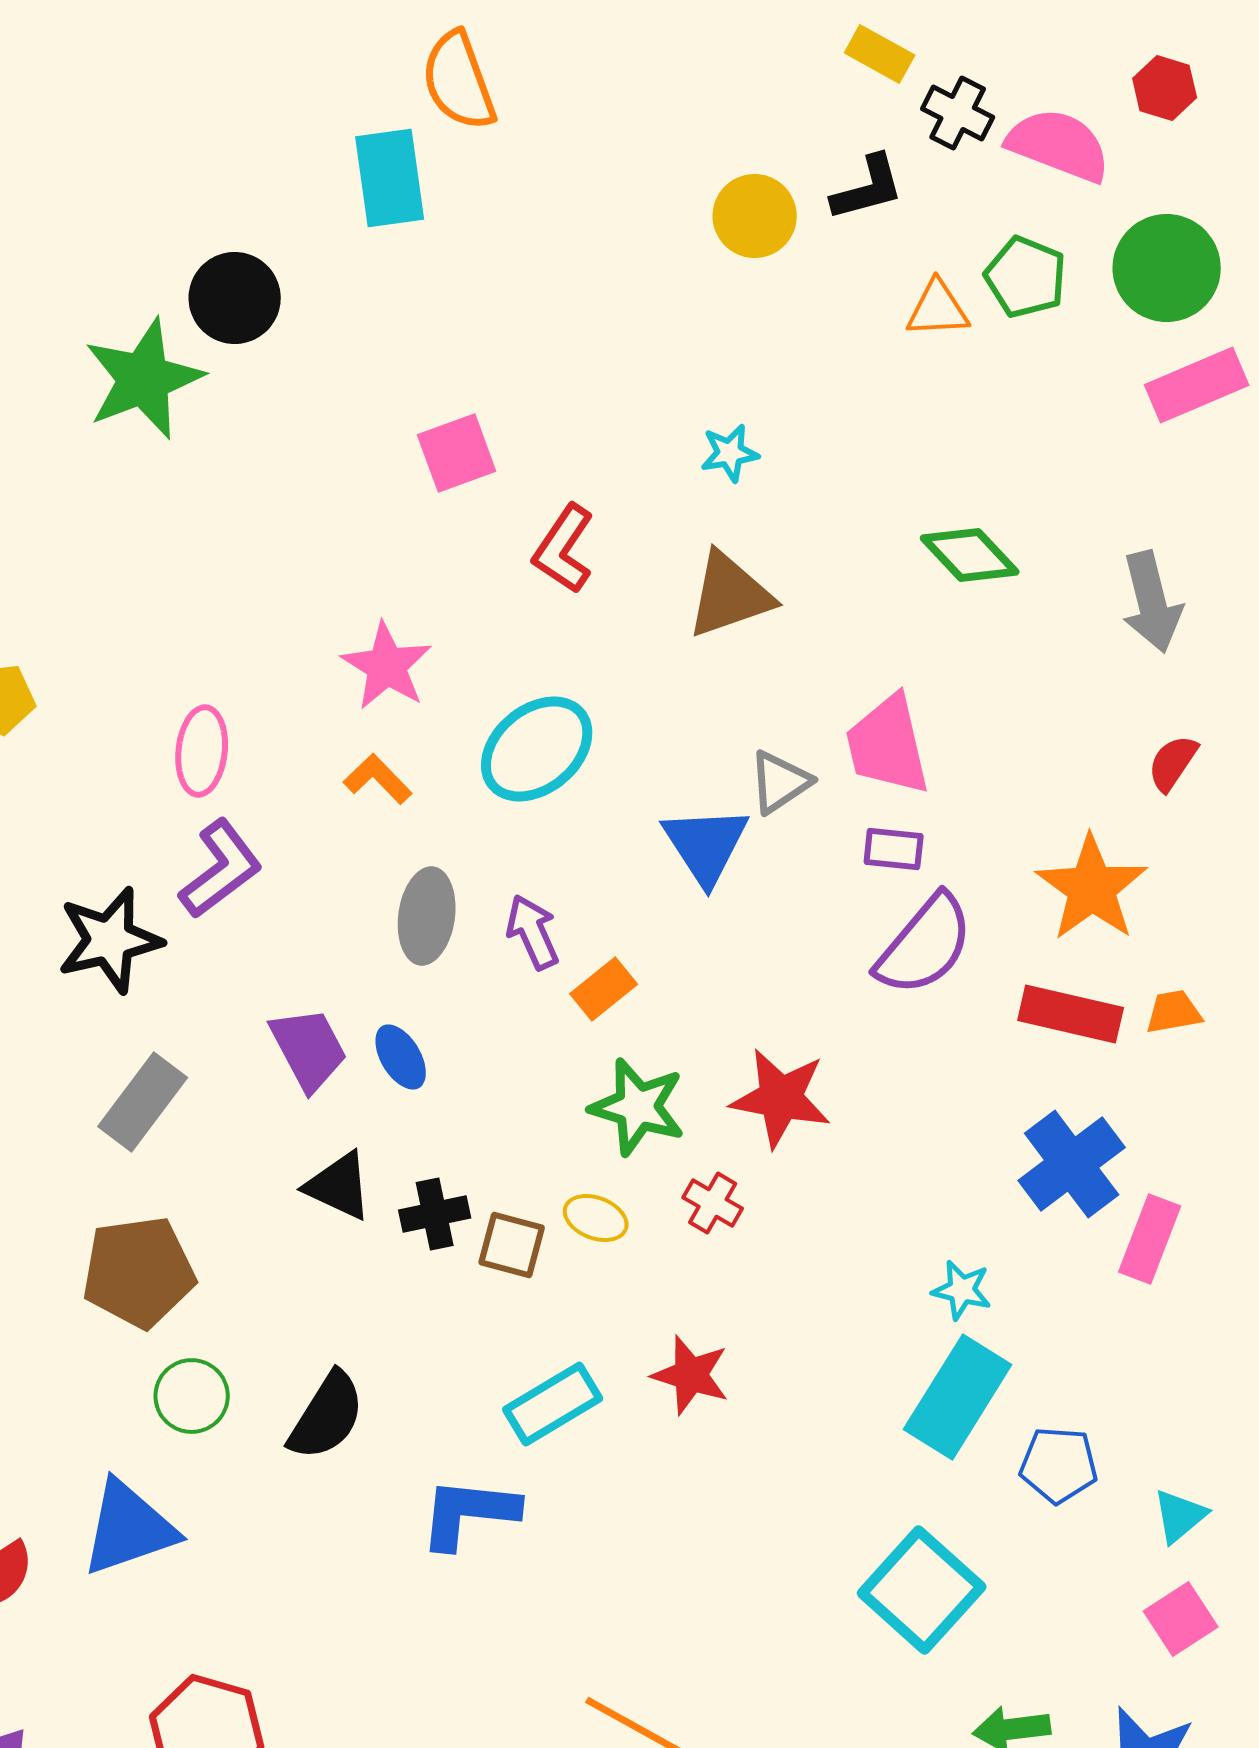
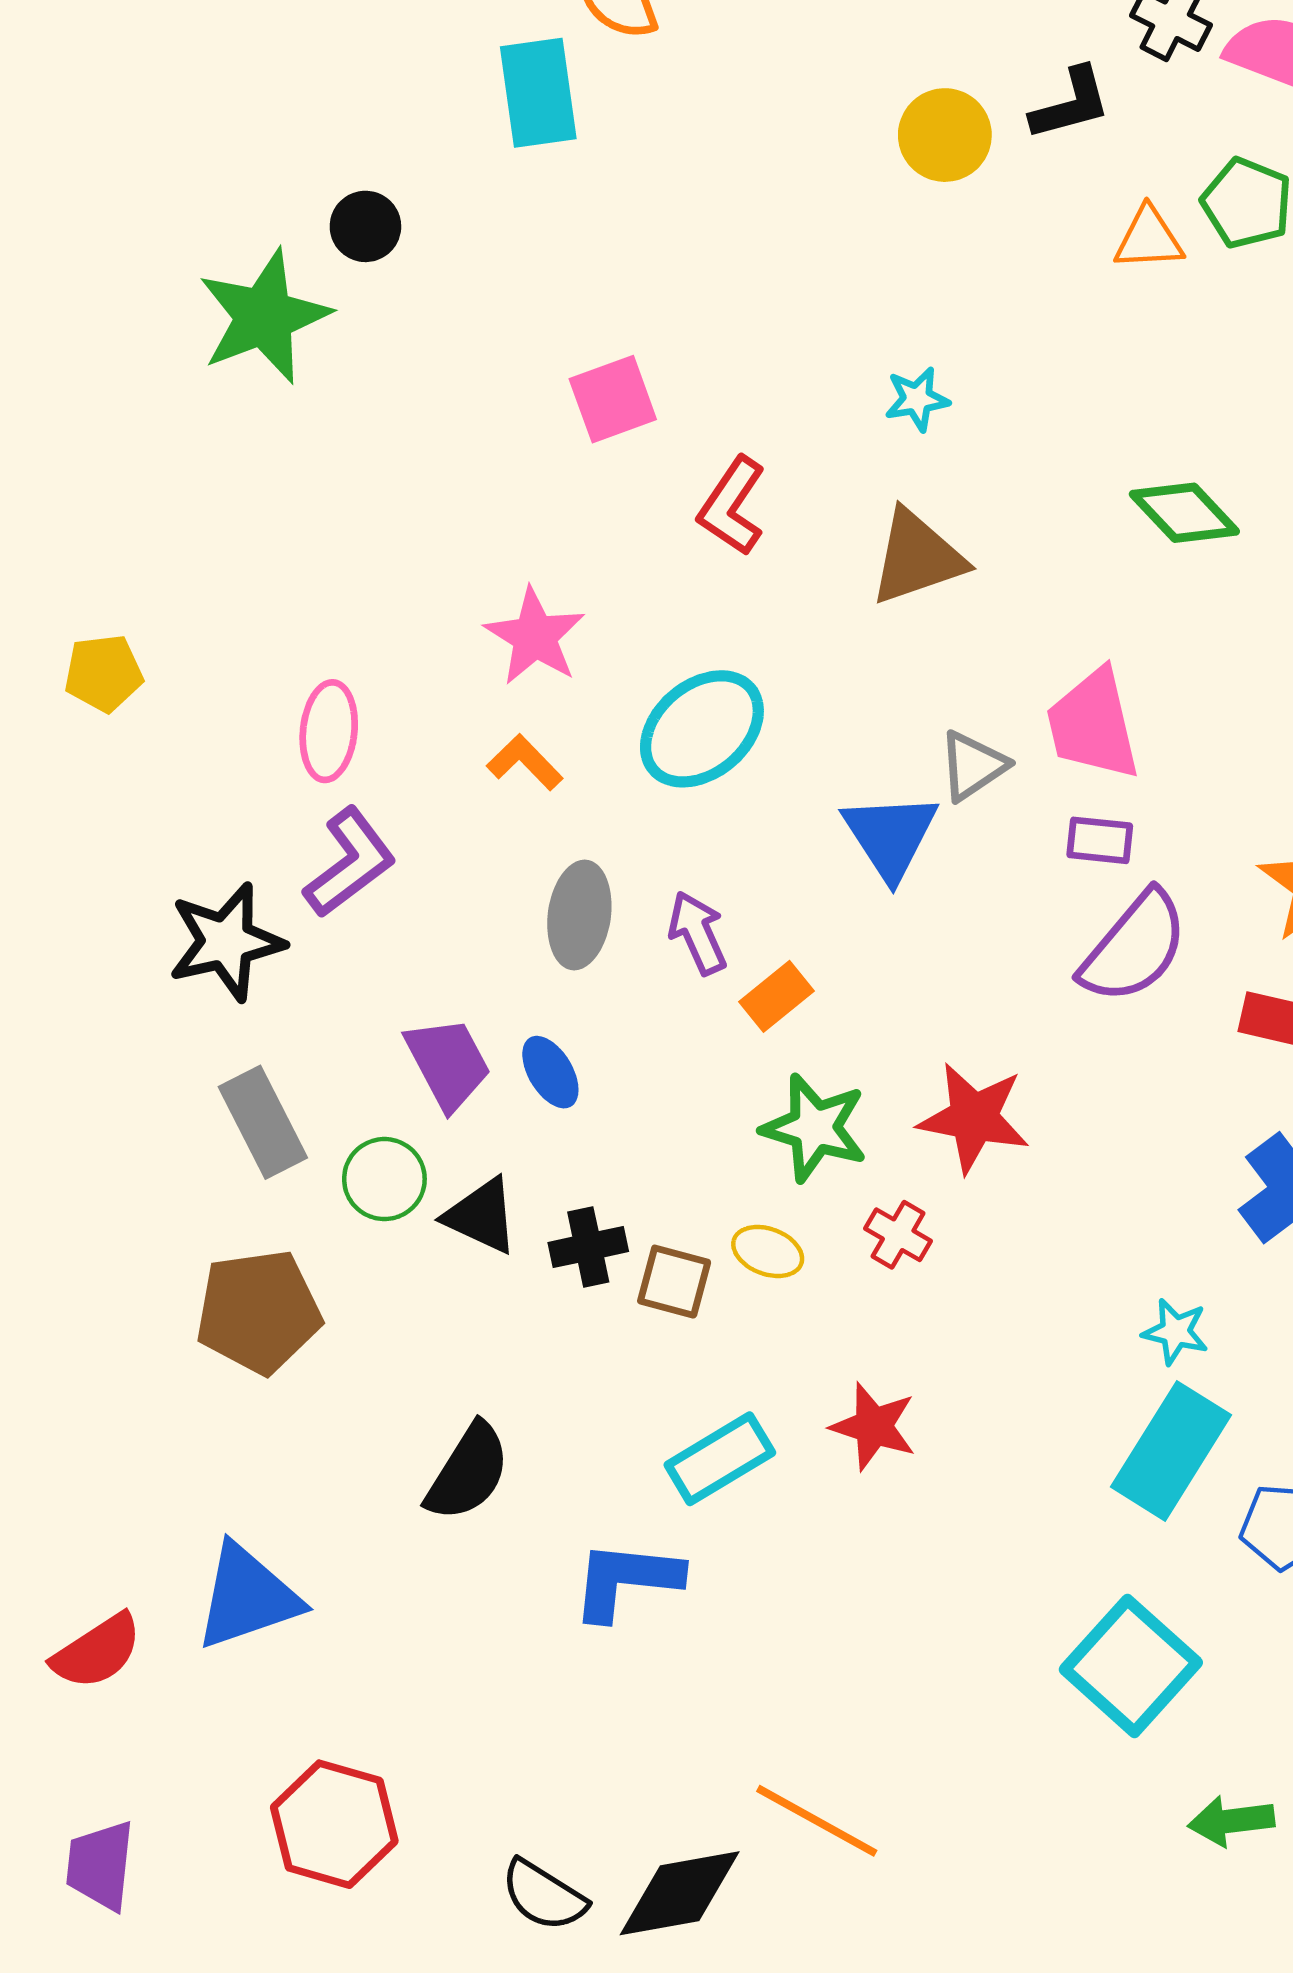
black circle: (235, 298) -> (365, 226), size x0.7
gray rectangle: (143, 1102) -> (263, 1122), turned -64
green circle: (192, 1396) -> (384, 1179), moved

